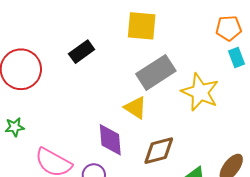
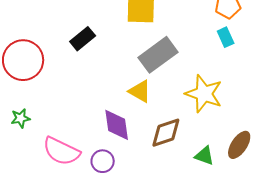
cyan rectangle: (236, 58) -> (226, 37), moved
yellow star: (200, 92) -> (204, 94), moved

